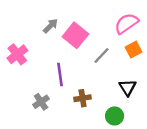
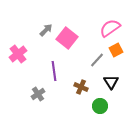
gray line: (101, 55) -> (97, 60), moved
brown cross: (83, 98) -> (81, 87), moved, turned 32

